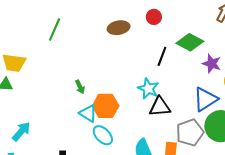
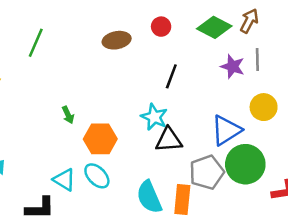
green diamond: (190, 42) -> (214, 27), moved
purple star: (212, 64) -> (233, 66), moved
cyan triangle: (88, 113) -> (64, 180), moved

